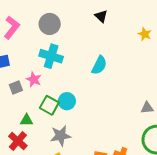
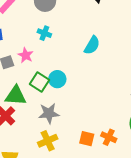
cyan cross: (51, 56) -> (44, 33), size x0.6
green triangle: (27, 120) -> (16, 96), size x1.6

